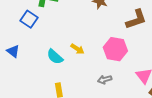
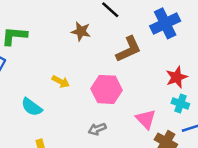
yellow arrow: (77, 49) -> (61, 82), moved

